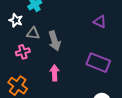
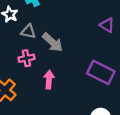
gray arrow: (55, 41) -> (53, 42), turned -36
pink cross: (23, 52) -> (26, 58), moved

